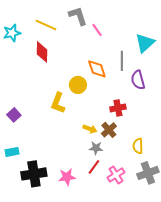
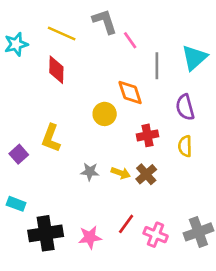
gray line: (122, 61) -> (157, 66), moved
yellow L-shape: (58, 103) -> (51, 138), moved
red cross: (118, 108) -> (147, 135), moved
yellow semicircle: (138, 146) -> (185, 146), moved
gray star: (96, 148) -> (90, 172), moved
cyan rectangle: (12, 152) -> (16, 204), turned 32
pink cross: (116, 175) -> (156, 235), turned -36

